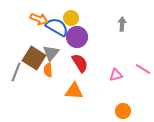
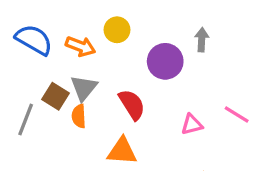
orange arrow: (39, 19) -> (80, 46), moved
blue semicircle: (57, 27) -> (34, 40), moved
purple circle: (77, 37) -> (165, 61), moved
brown square: (34, 58) -> (56, 96), size x0.7

